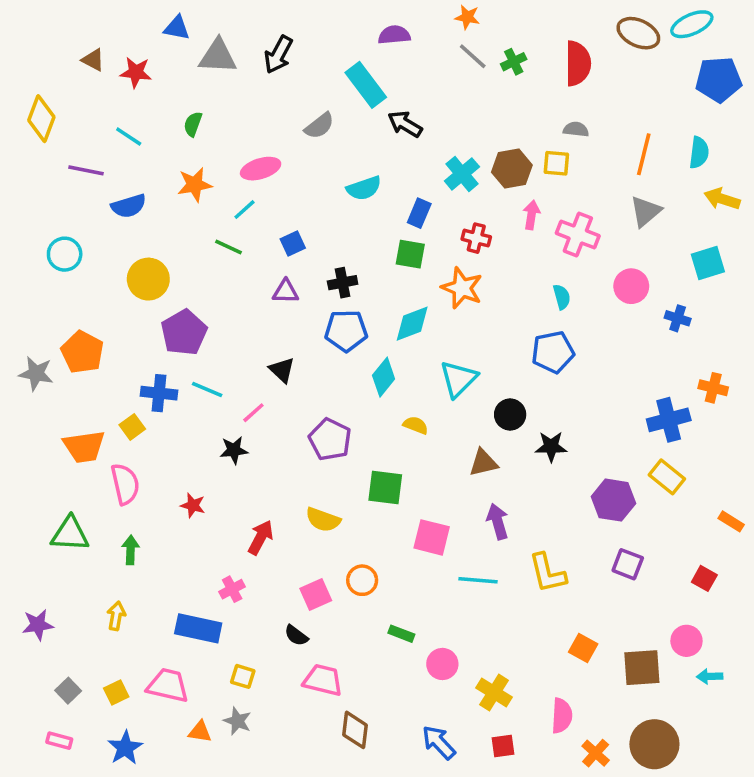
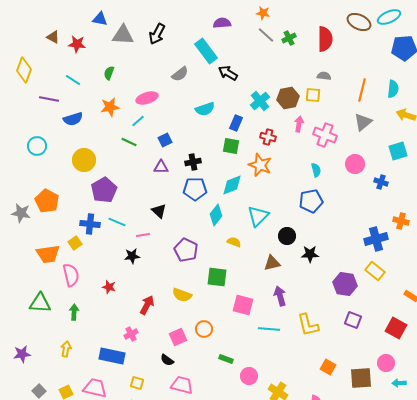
pink line: (253, 413) -> (143, 235), turned 32
red square: (704, 578) -> (396, 328), size x1.5

